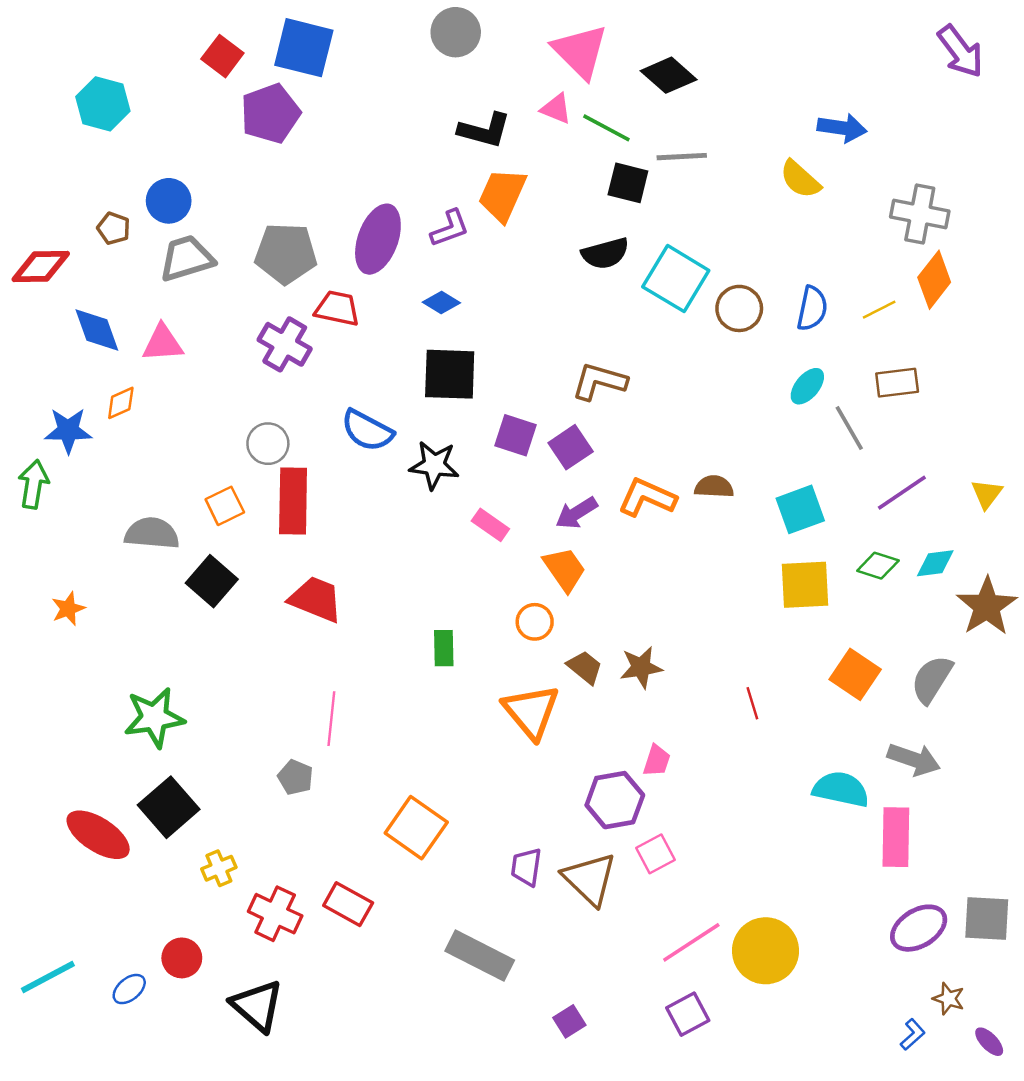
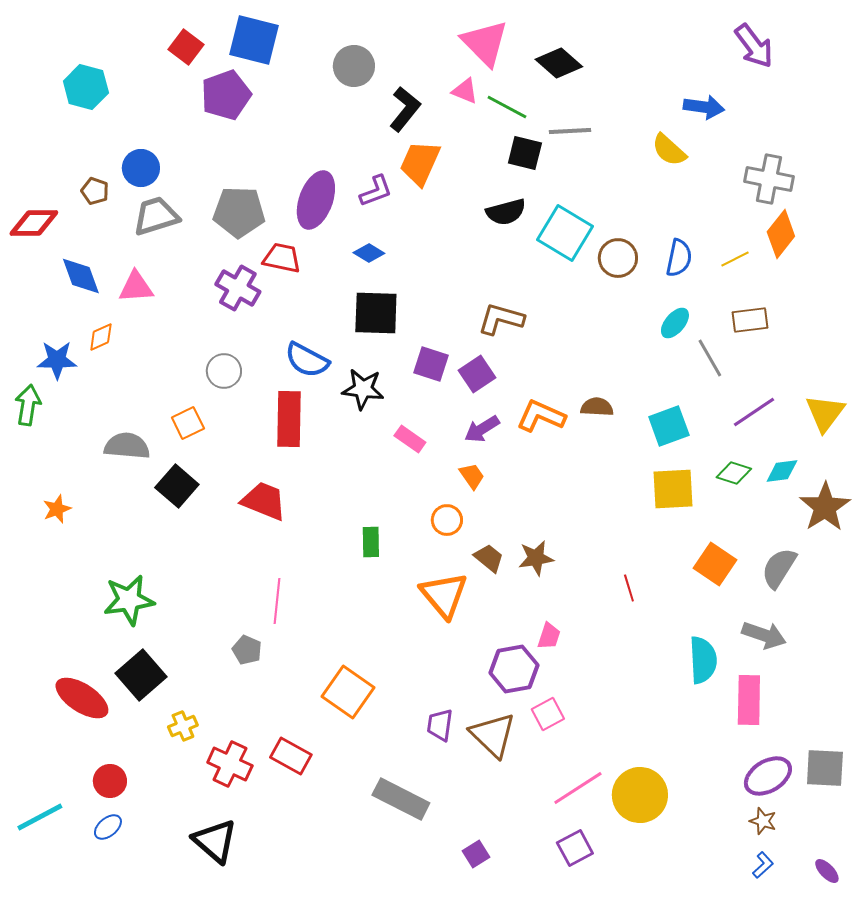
gray circle: (456, 32) -> (354, 66), moved
purple arrow: (960, 51) -> (754, 46), moved
black L-shape: (484, 130) -> (405, 109), turned -66
yellow triangle: (987, 494) -> (825, 413), size x1.5
red rectangle: (293, 501) -> (289, 419), moved
orange trapezoid: (565, 569) -> (472, 476), size x0.7
cyan semicircle: (841, 789) -> (703, 660), turned 75
red circle: (182, 958) -> (110, 781), moved
brown star: (949, 999) -> (763, 821), moved

